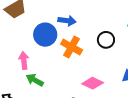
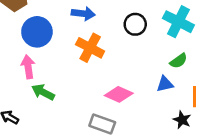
blue circle: (45, 35) -> (37, 32), moved
black circle: (106, 40) -> (135, 24), moved

